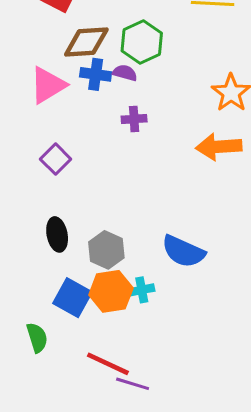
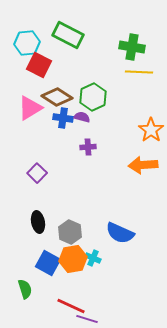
brown diamond: (86, 42) -> (57, 97), turned 36
pink triangle: (48, 85) -> (30, 108), moved
cyan cross: (142, 290) -> (93, 258), turned 35

